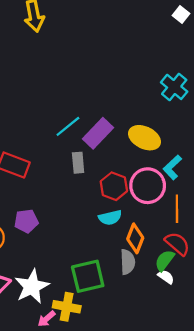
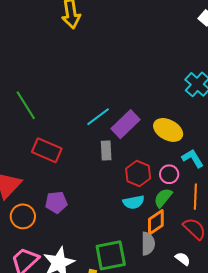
cyan L-shape: (172, 167) -> (193, 158), turned 100
pink circle: (148, 186) -> (169, 174), size x0.6
orange diamond: (135, 238) -> (156, 222), turned 32
green semicircle: (165, 260) -> (163, 198), moved

